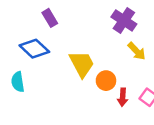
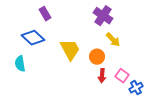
orange circle: (106, 81) -> (97, 57), moved

